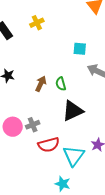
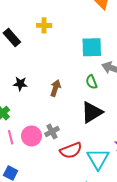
yellow cross: (37, 23) -> (44, 25), turned 32
cyan square: (80, 49) -> (92, 47), size x1.5
green semicircle: (61, 84) -> (91, 82), moved

